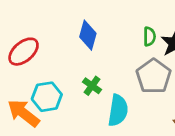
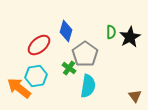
red ellipse: (24, 52) -> (39, 45), moved
gray pentagon: (154, 76) -> (85, 54), moved

